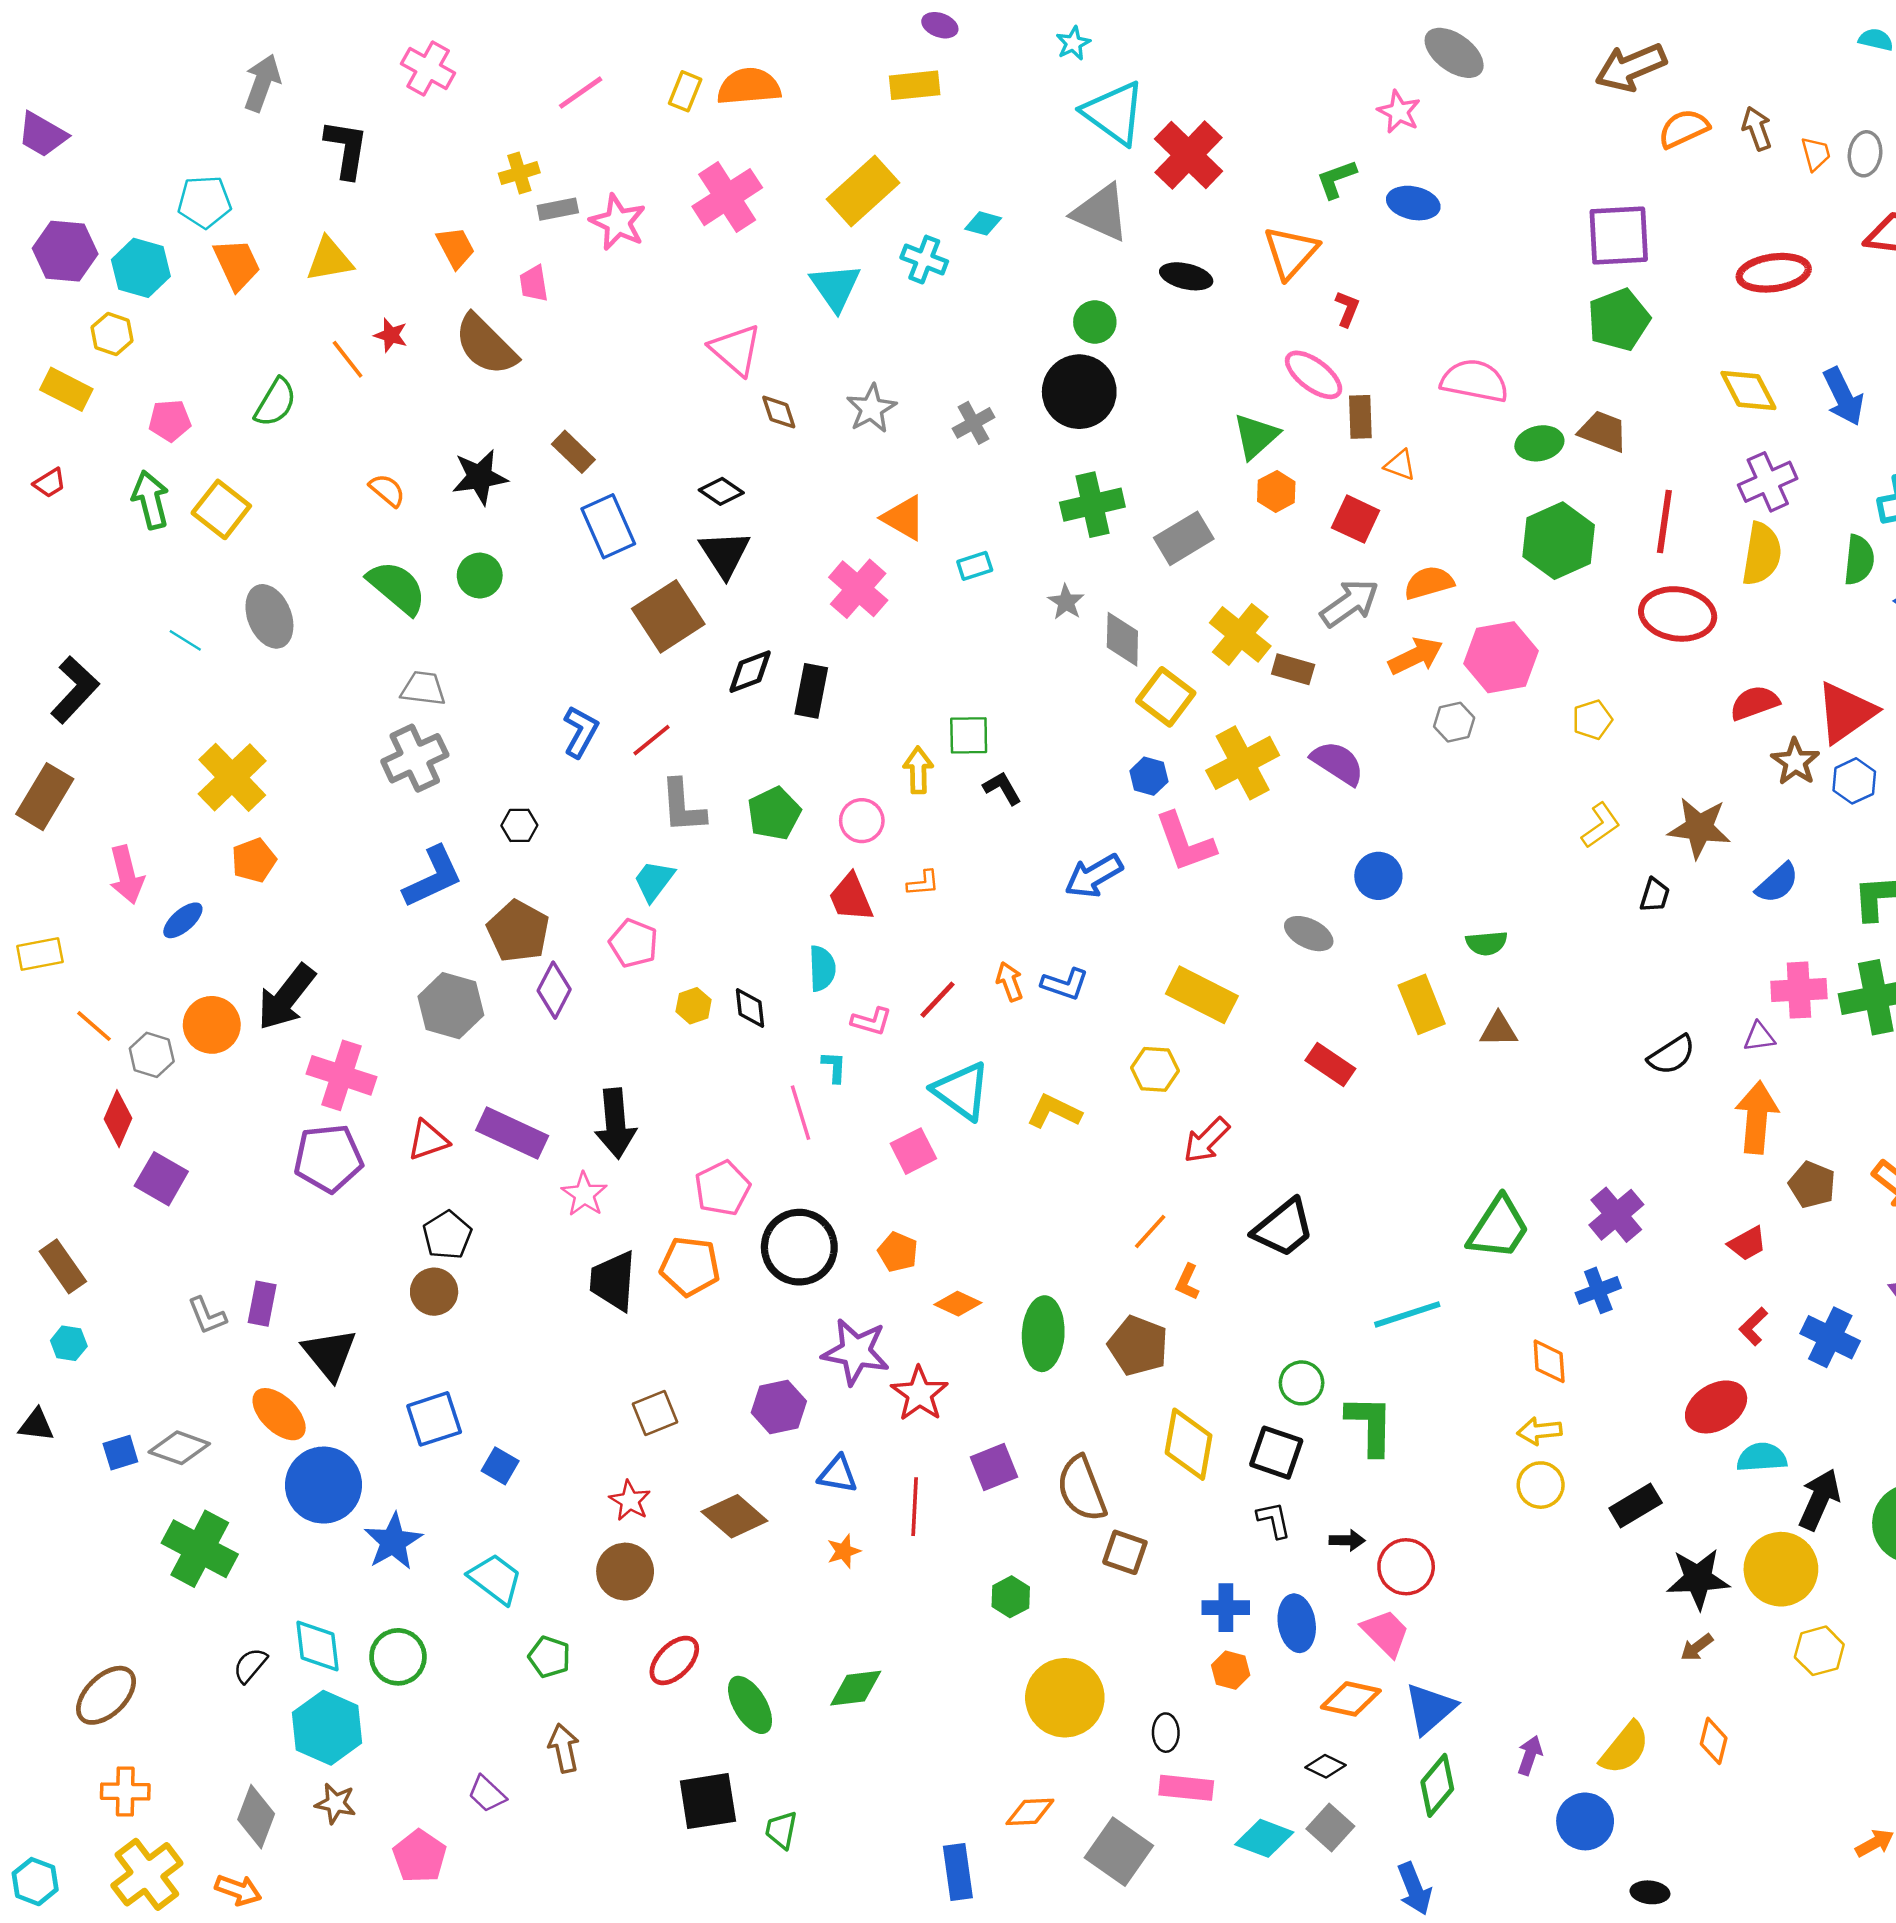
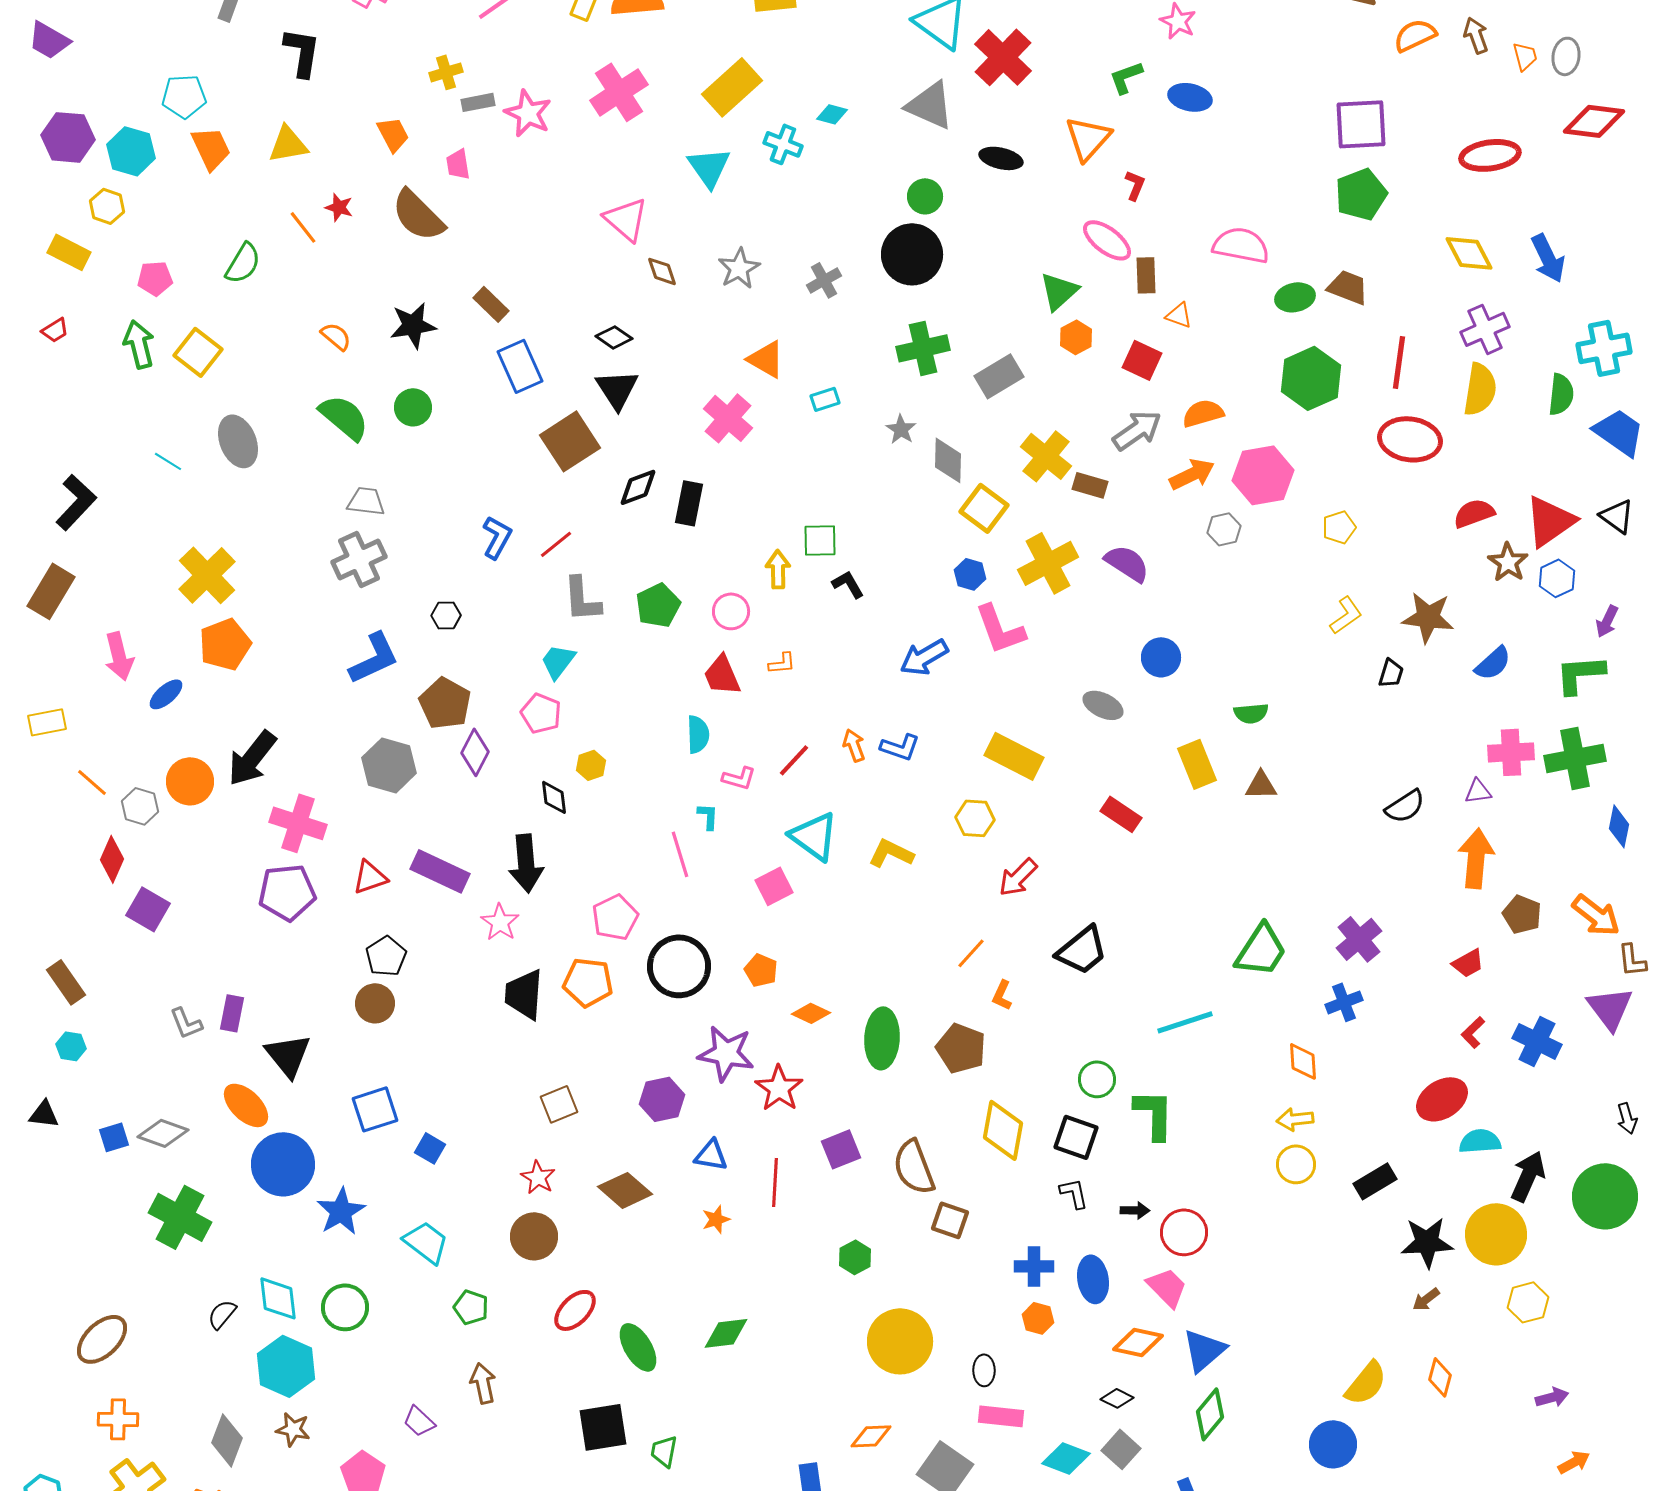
orange pentagon: (254, 860) -> (225, 644), size x1.4
black diamond: (750, 1008) -> (554, 797), moved
purple arrow: (1530, 1755) -> (1552, 1397), moved, turned 56

